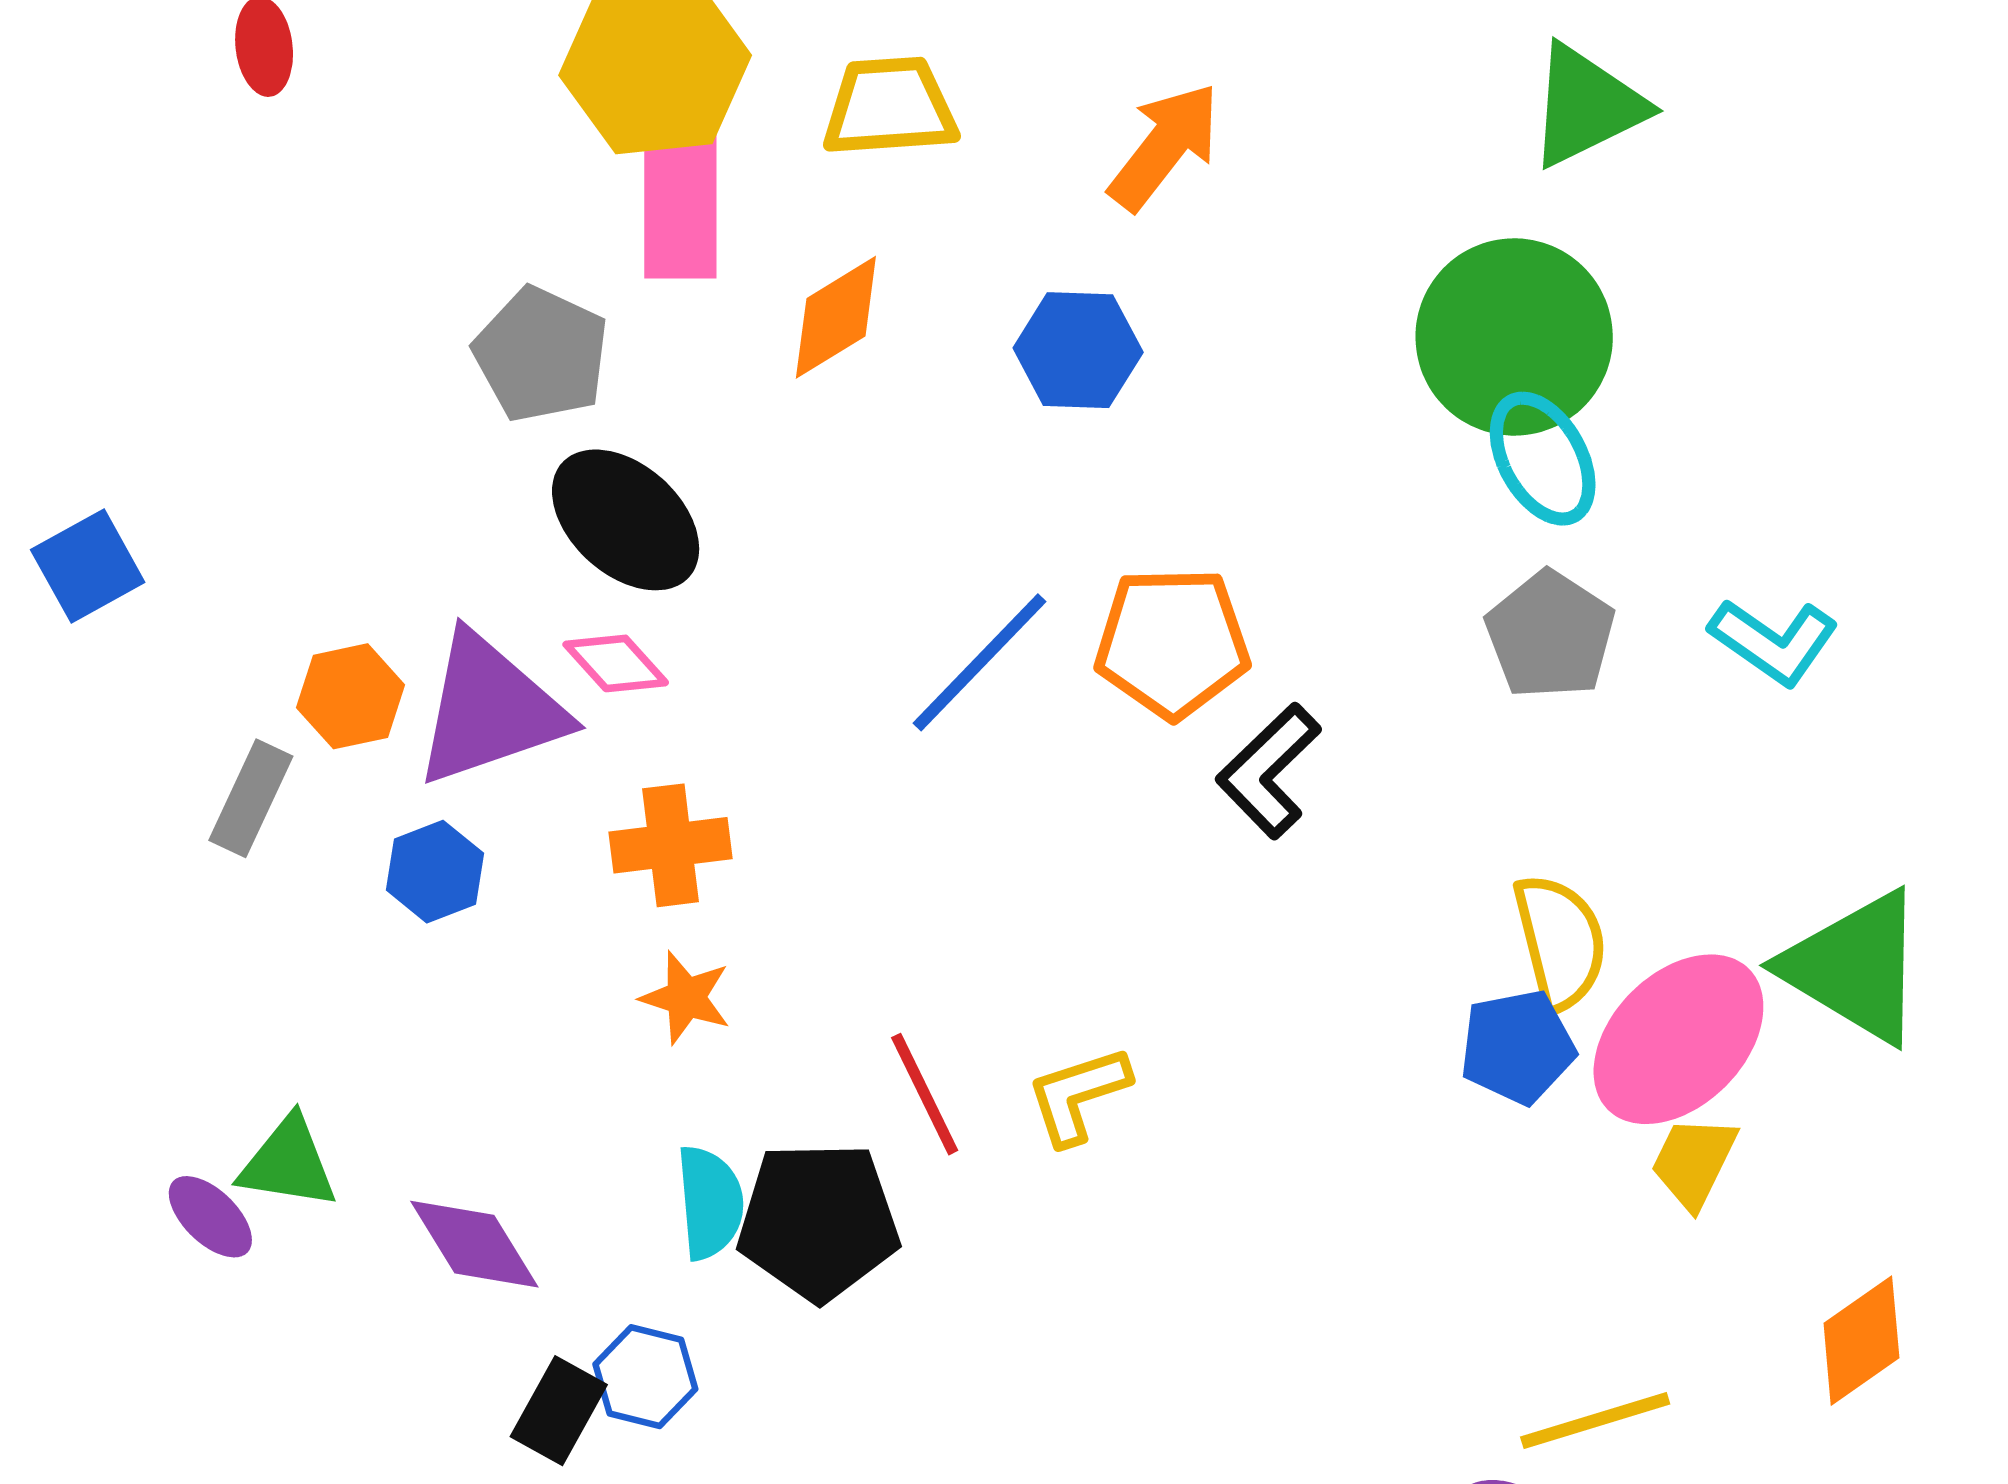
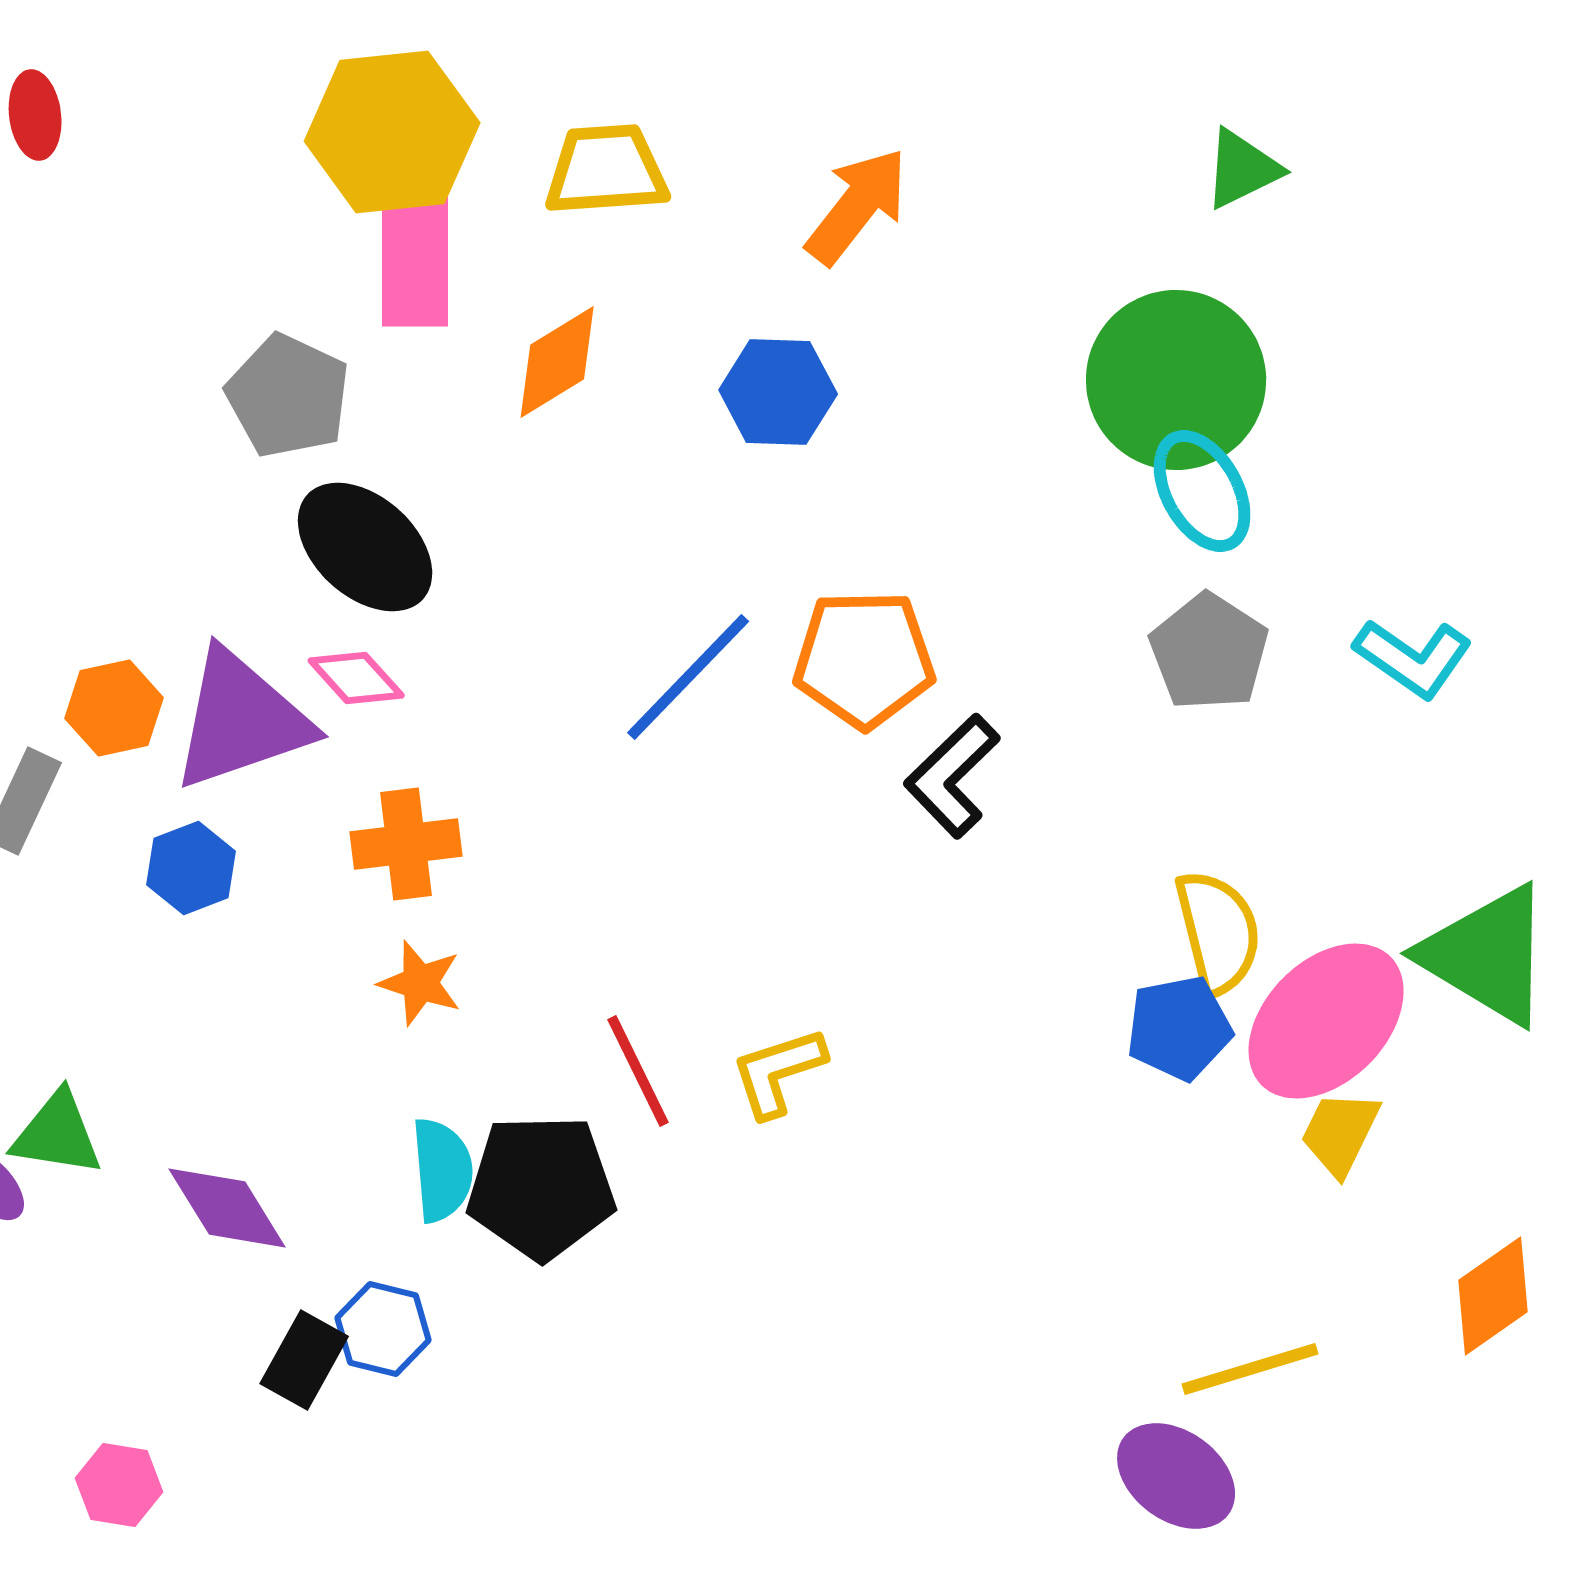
green triangle: (1586, 106) -> (1242, 169), size x0.7

